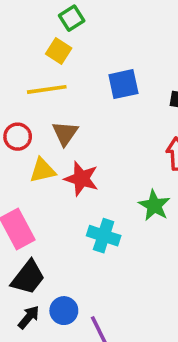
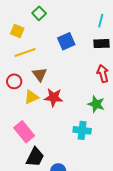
green square: (72, 18) -> (39, 13), moved
yellow square: (59, 51) -> (17, 31), moved
cyan cross: (104, 236) -> (82, 130), moved

